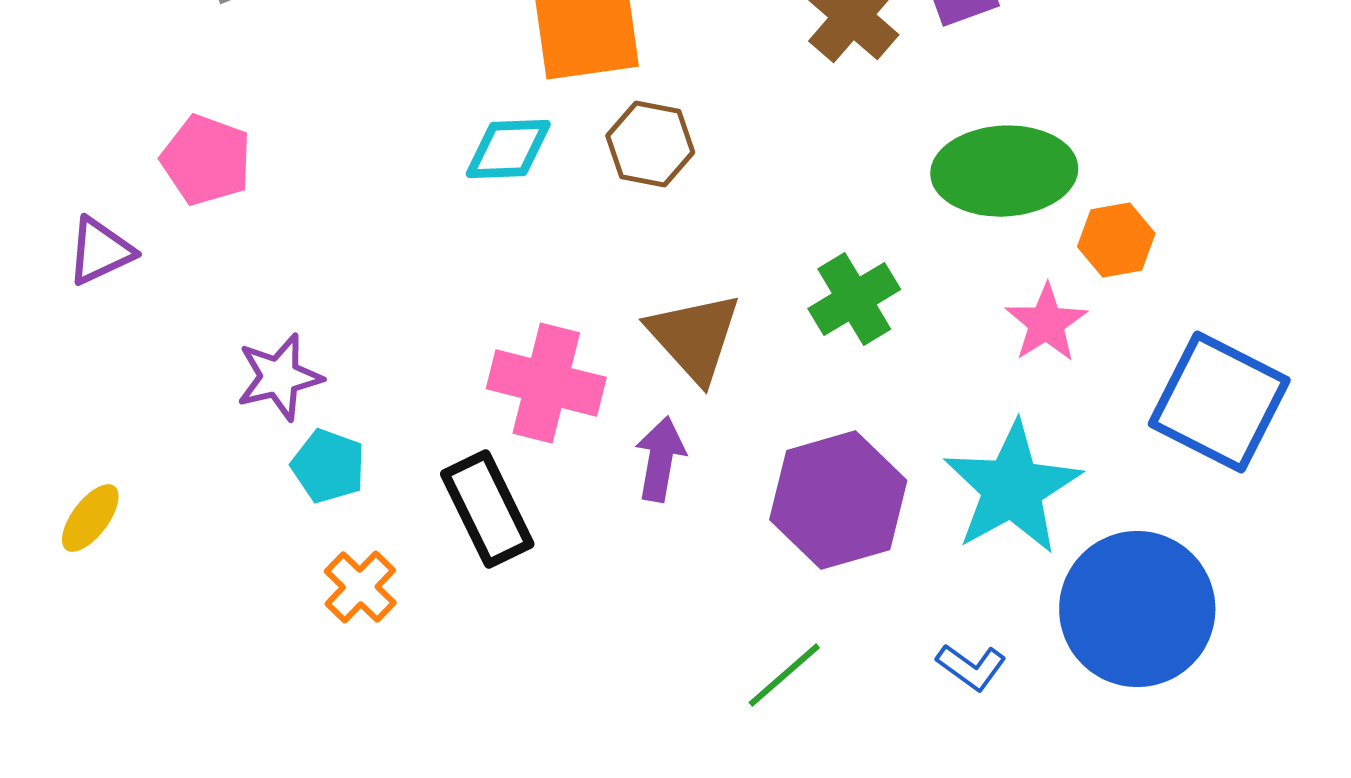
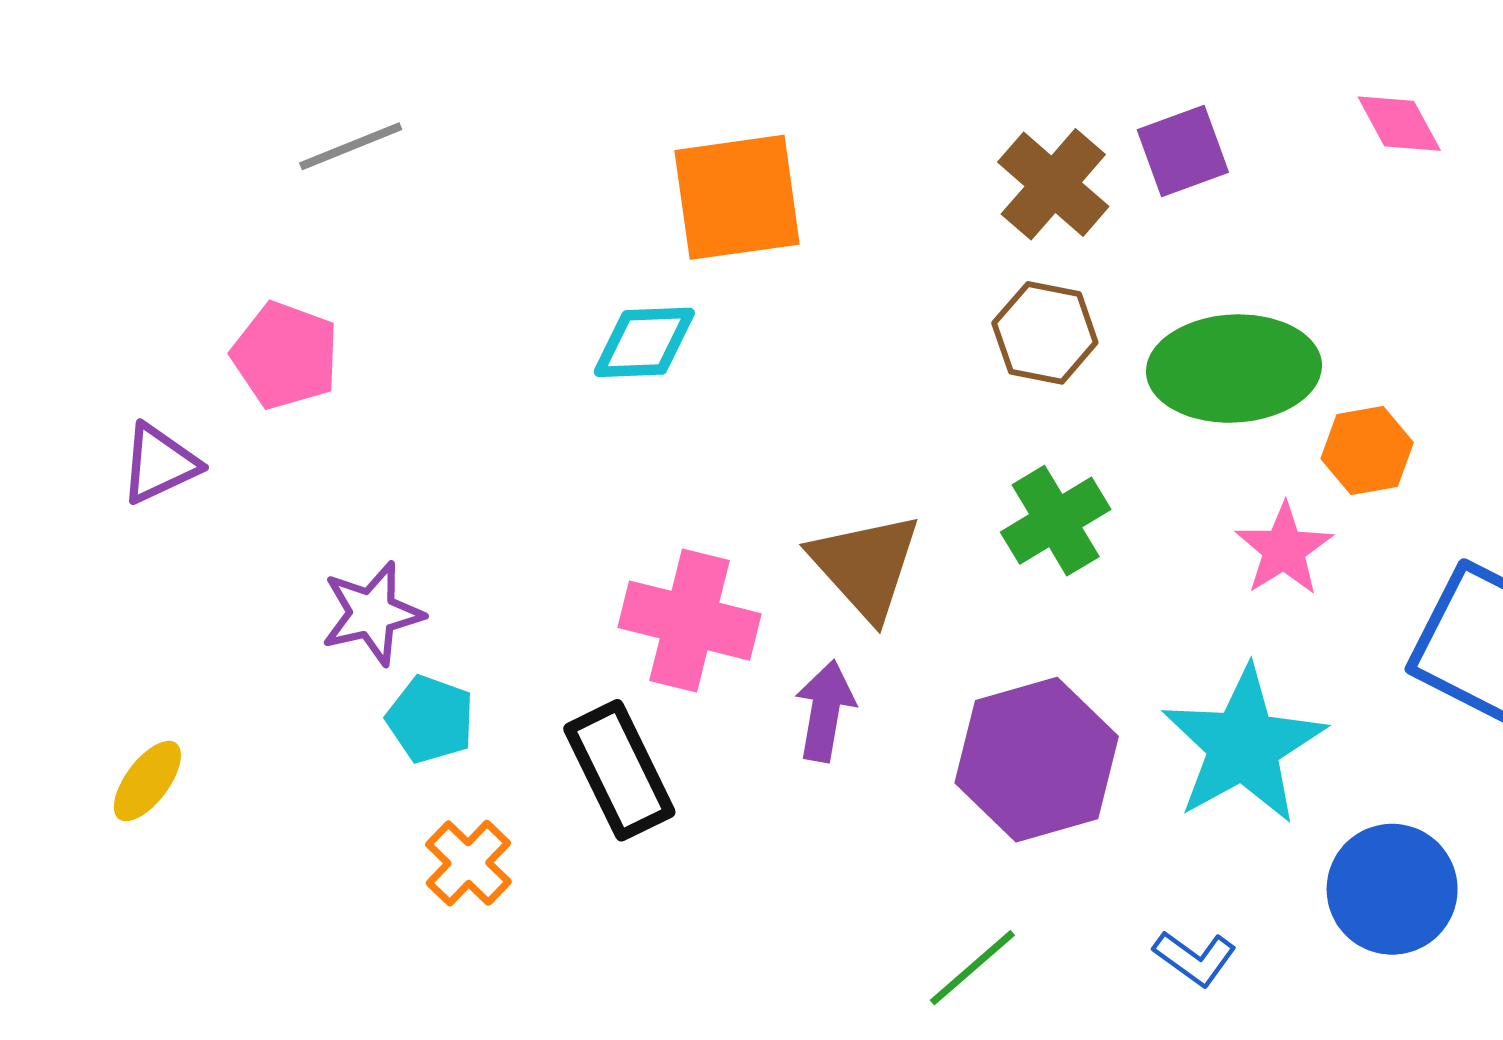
brown hexagon: (650, 144) -> (1045, 333), moved
blue circle: (1137, 609) -> (1392, 889), size x0.7

